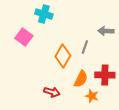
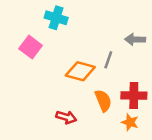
orange diamond: (63, 56) -> (80, 71), turned 75
orange semicircle: (81, 79) -> (103, 101), turned -48
orange star: (92, 96) -> (130, 122), moved

